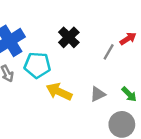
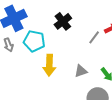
yellow arrow: (59, 92) -> (49, 65), turned -120

